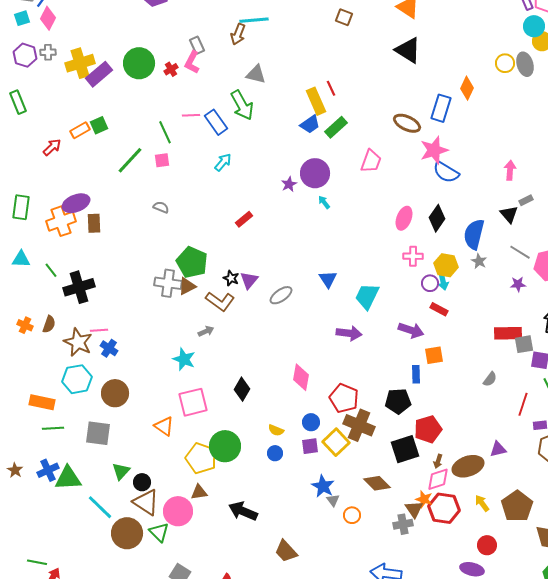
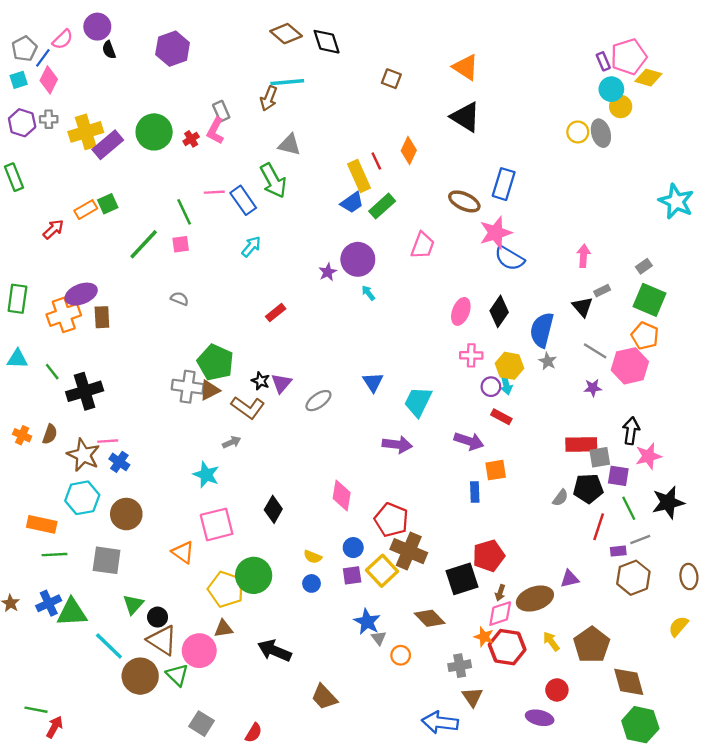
orange diamond: (467, 88) -> (409, 150), moved
black pentagon: (398, 401) -> (588, 489), moved
brown triangle: (414, 509) -> (472, 697), moved

